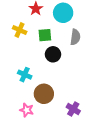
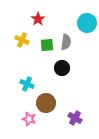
cyan circle: (63, 13) -> (87, 23), moved
gray semicircle: (75, 37) -> (66, 42), moved
black circle: (53, 54) -> (62, 68), moved

